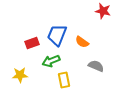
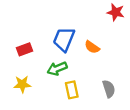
red rectangle: (32, 43) -> (25, 49), moved
gray semicircle: (96, 66) -> (109, 89), moved, turned 49

